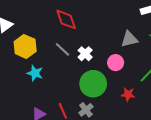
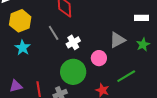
gray triangle: (129, 39) -> (117, 40), turned -30

